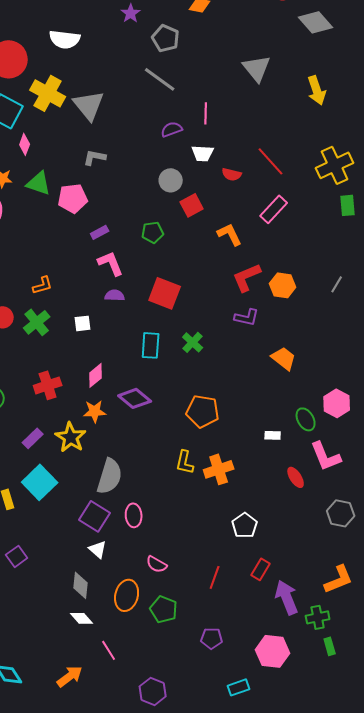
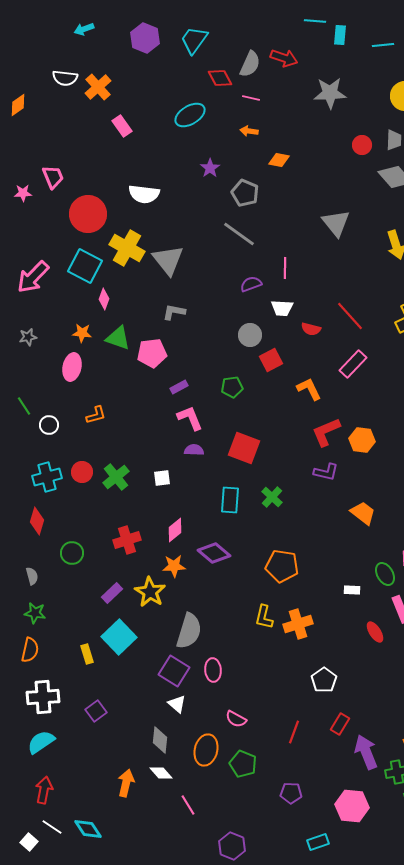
orange L-shape: (43, 285) -> (96, 415), moved
orange arrow: (70, 676) -> (126, 783), moved, turned -40

